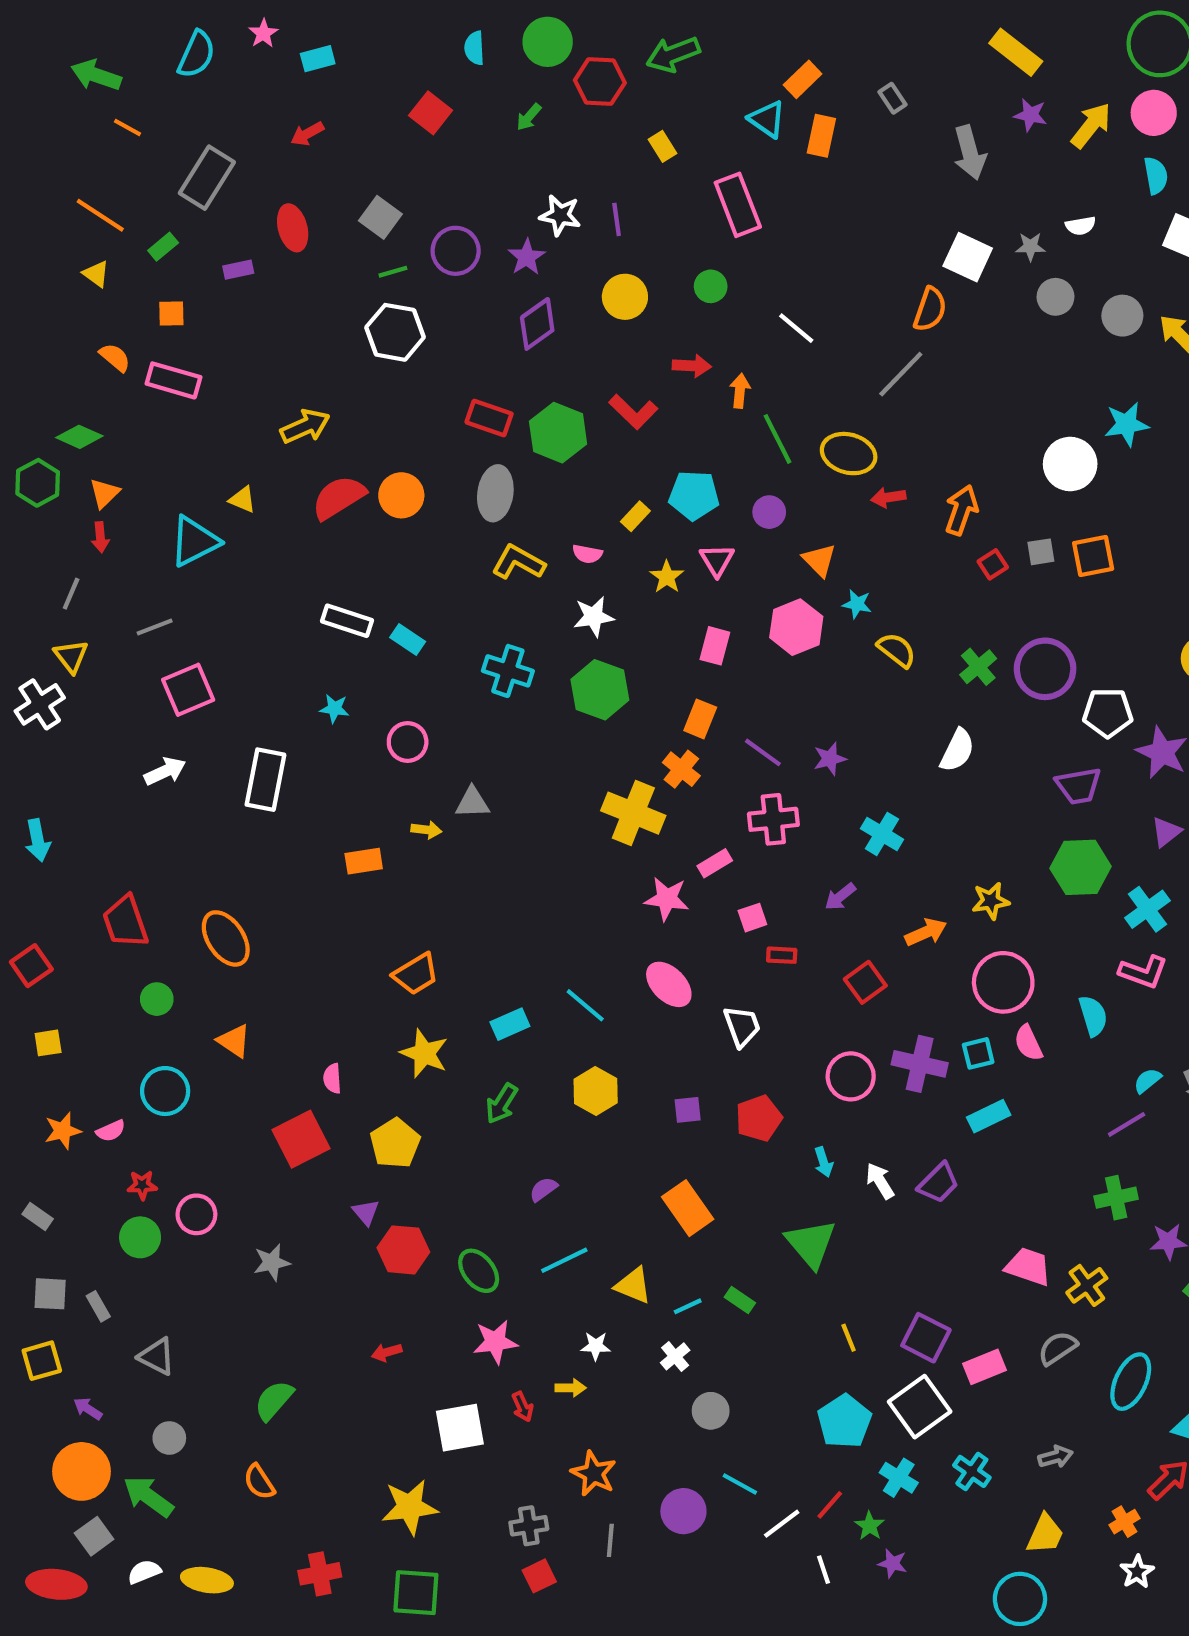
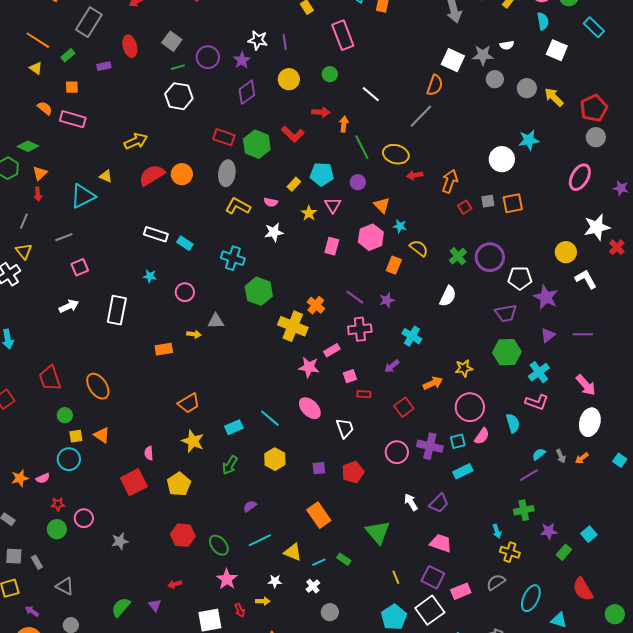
gray star: (1030, 247) -> (483, 55), size x1.5
pink square: (188, 690) -> (80, 267), size x0.7
green hexagon: (600, 690) -> (259, 291), moved
orange rectangle: (700, 719) -> (394, 265), moved
yellow square: (48, 1043) -> (76, 436), moved
pink semicircle: (1028, 1043) -> (482, 436), turned -120
cyan arrow: (823, 1162) -> (497, 531), moved
purple triangle: (366, 1212) -> (155, 605), moved
pink trapezoid: (1028, 1267) -> (441, 543), moved
yellow cross: (1087, 1285) -> (510, 552), turned -36
pink star: (495, 1342) -> (227, 579), turned -30

